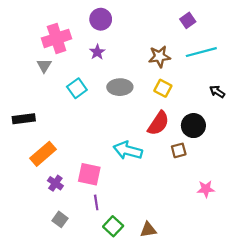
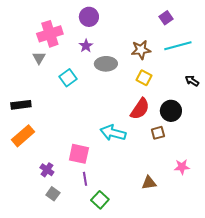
gray ellipse: (120, 87) -> (106, 64), moved
orange rectangle: (43, 154) -> (23, 136), moved
purple cross: (55, 183) -> (47, 170), moved
brown triangle: (148, 230) -> (149, 183), moved

